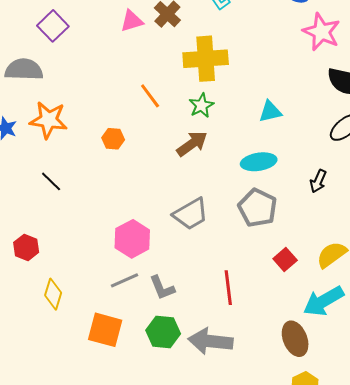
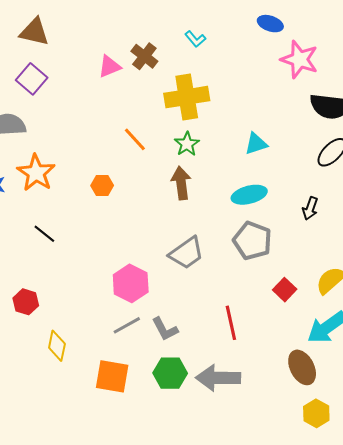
orange star: (49, 120) -> (36, 173), turned 30
brown arrow: (192, 144) -> (181, 183), turned -56

